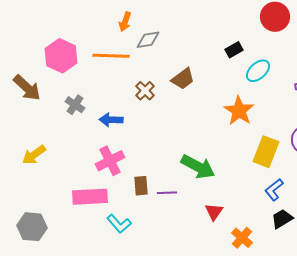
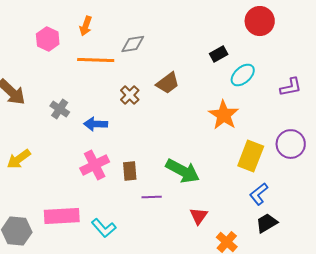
orange arrow: (125, 22) -> (86, 26), moved
pink hexagon: (61, 56) -> (48, 39), moved, size x0.7
brown rectangle: (141, 186) -> (130, 171), moved
pink rectangle: (90, 197) -> (62, 216), moved

